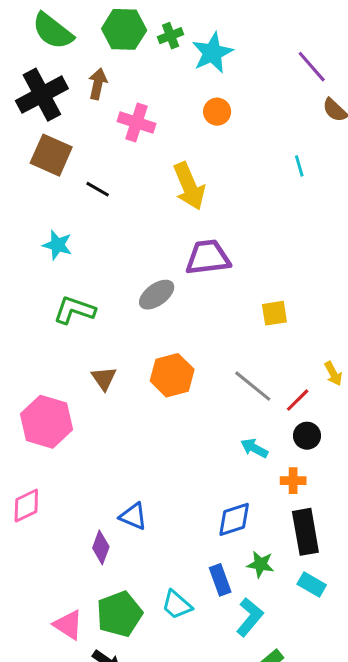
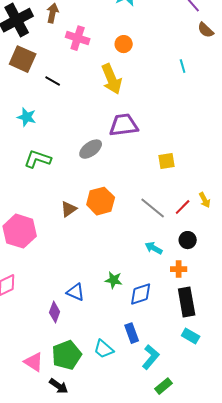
orange circle: (217, 112) -> (124, 44), moved
brown triangle: (104, 378) -> (69, 209), moved, turned 30
red line: (298, 400) -> (183, 207), moved
green star: (260, 564) -> (114, 280), moved

